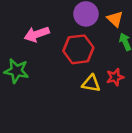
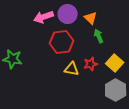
pink arrow: (37, 34) -> (44, 17), moved

